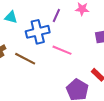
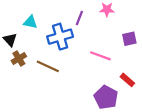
pink line: (62, 50) -> (100, 56), moved

